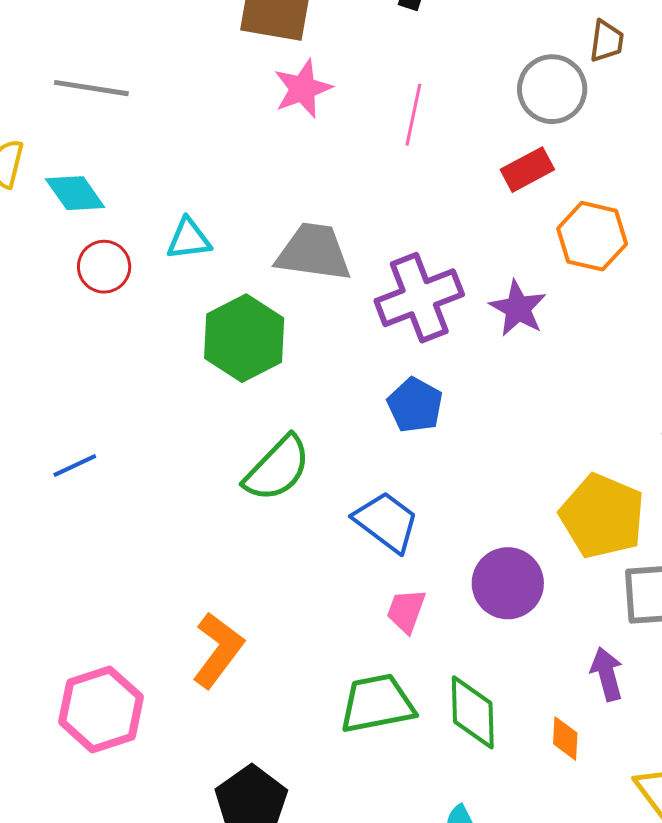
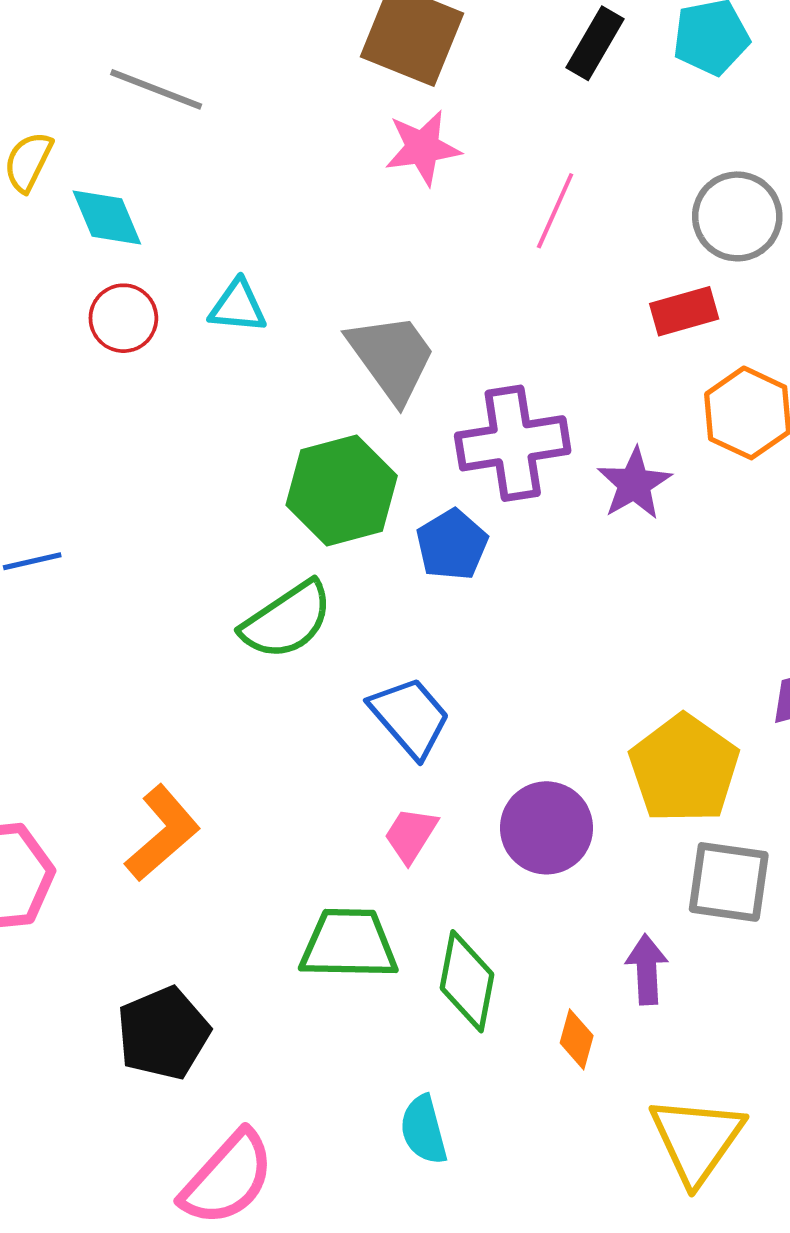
gray trapezoid: (314, 252) -> (392, 357), turned 34
green hexagon: (244, 338) -> (342, 490), moved
blue pentagon: (415, 405) -> (452, 545), moved

